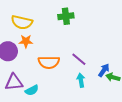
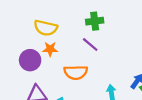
purple line: (79, 59) -> (90, 45), moved

